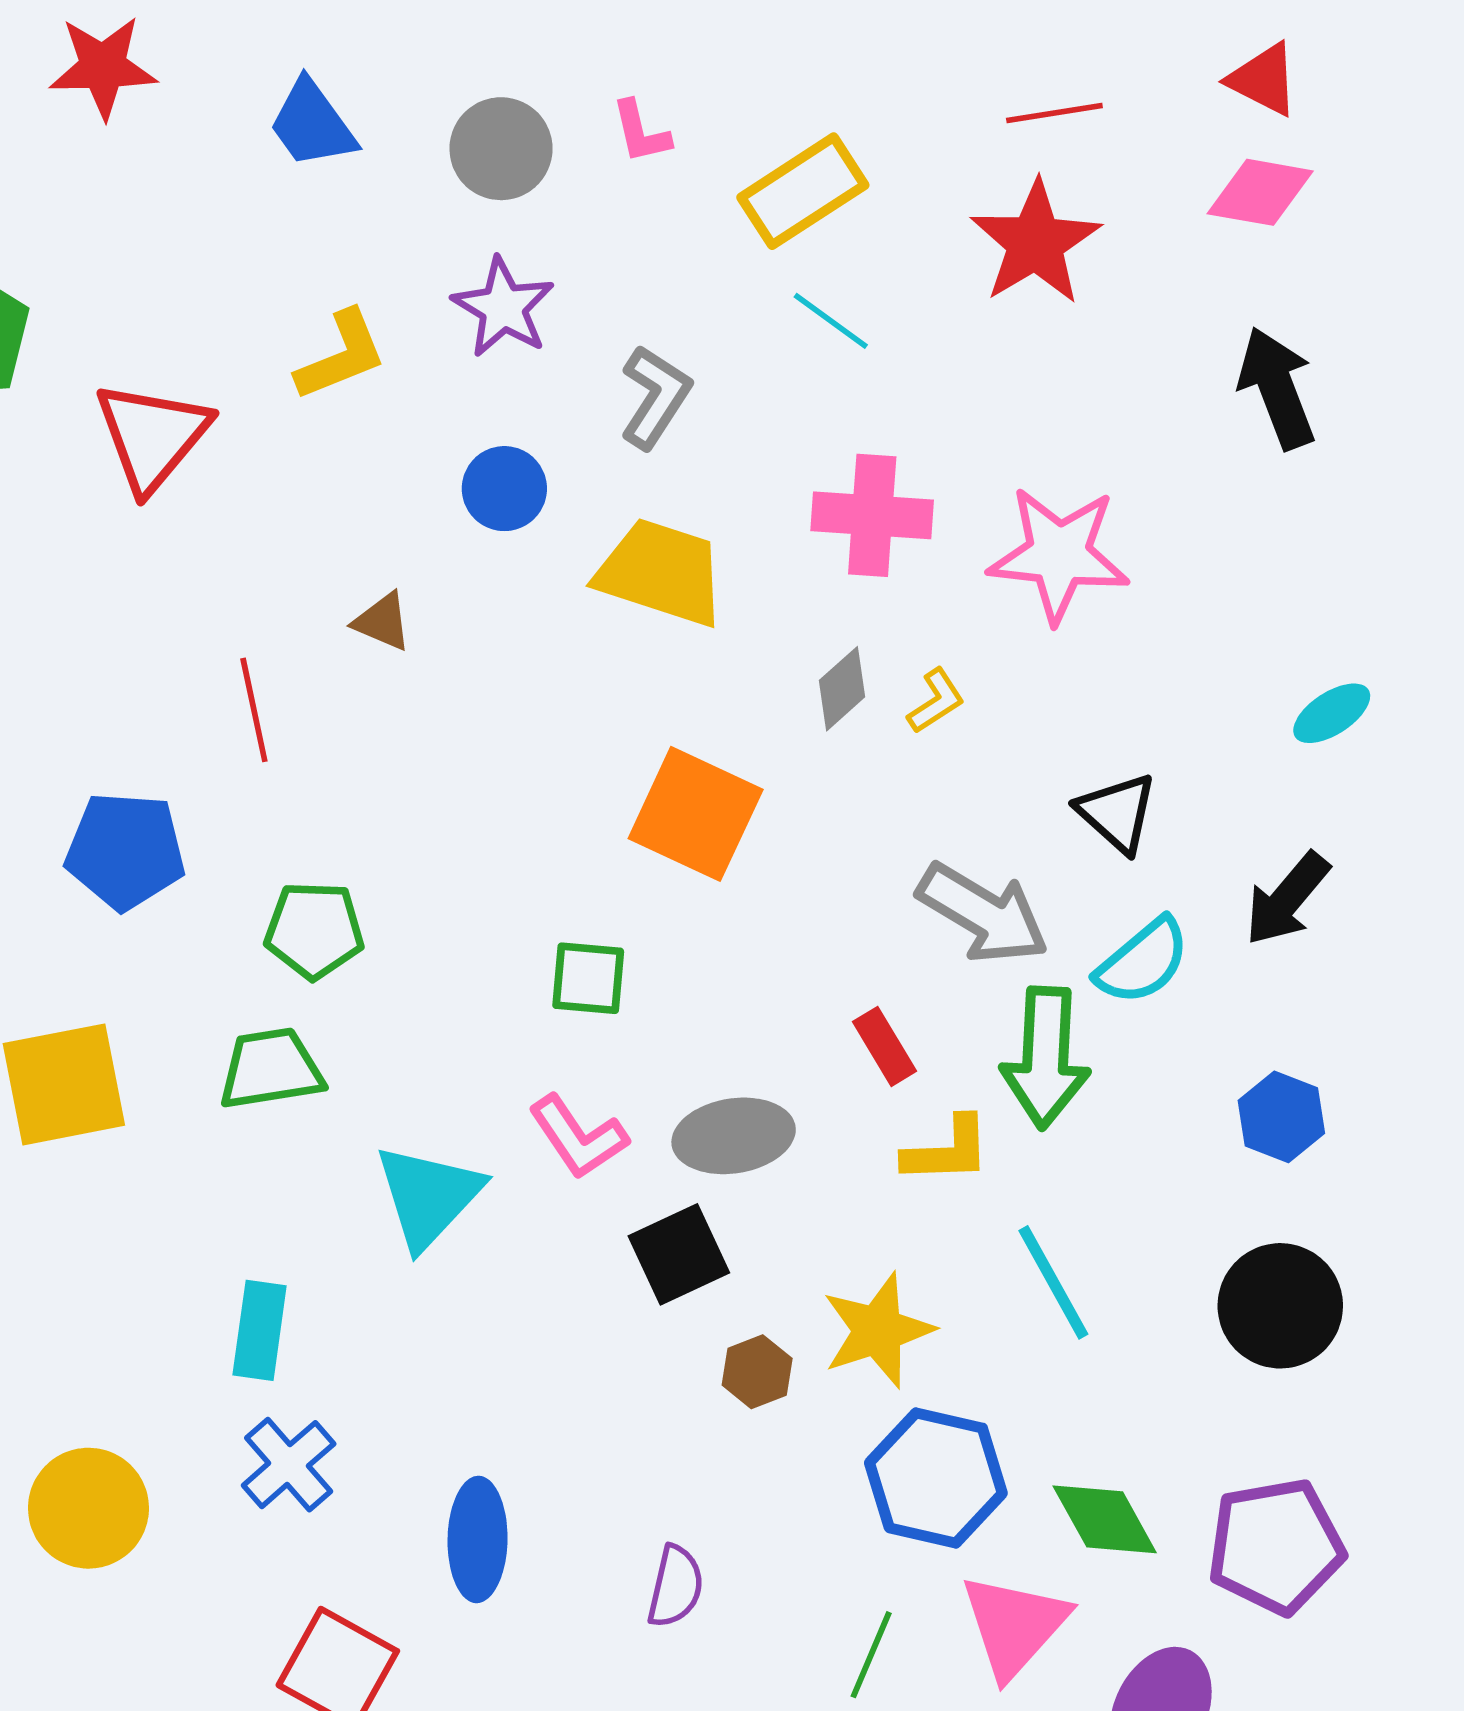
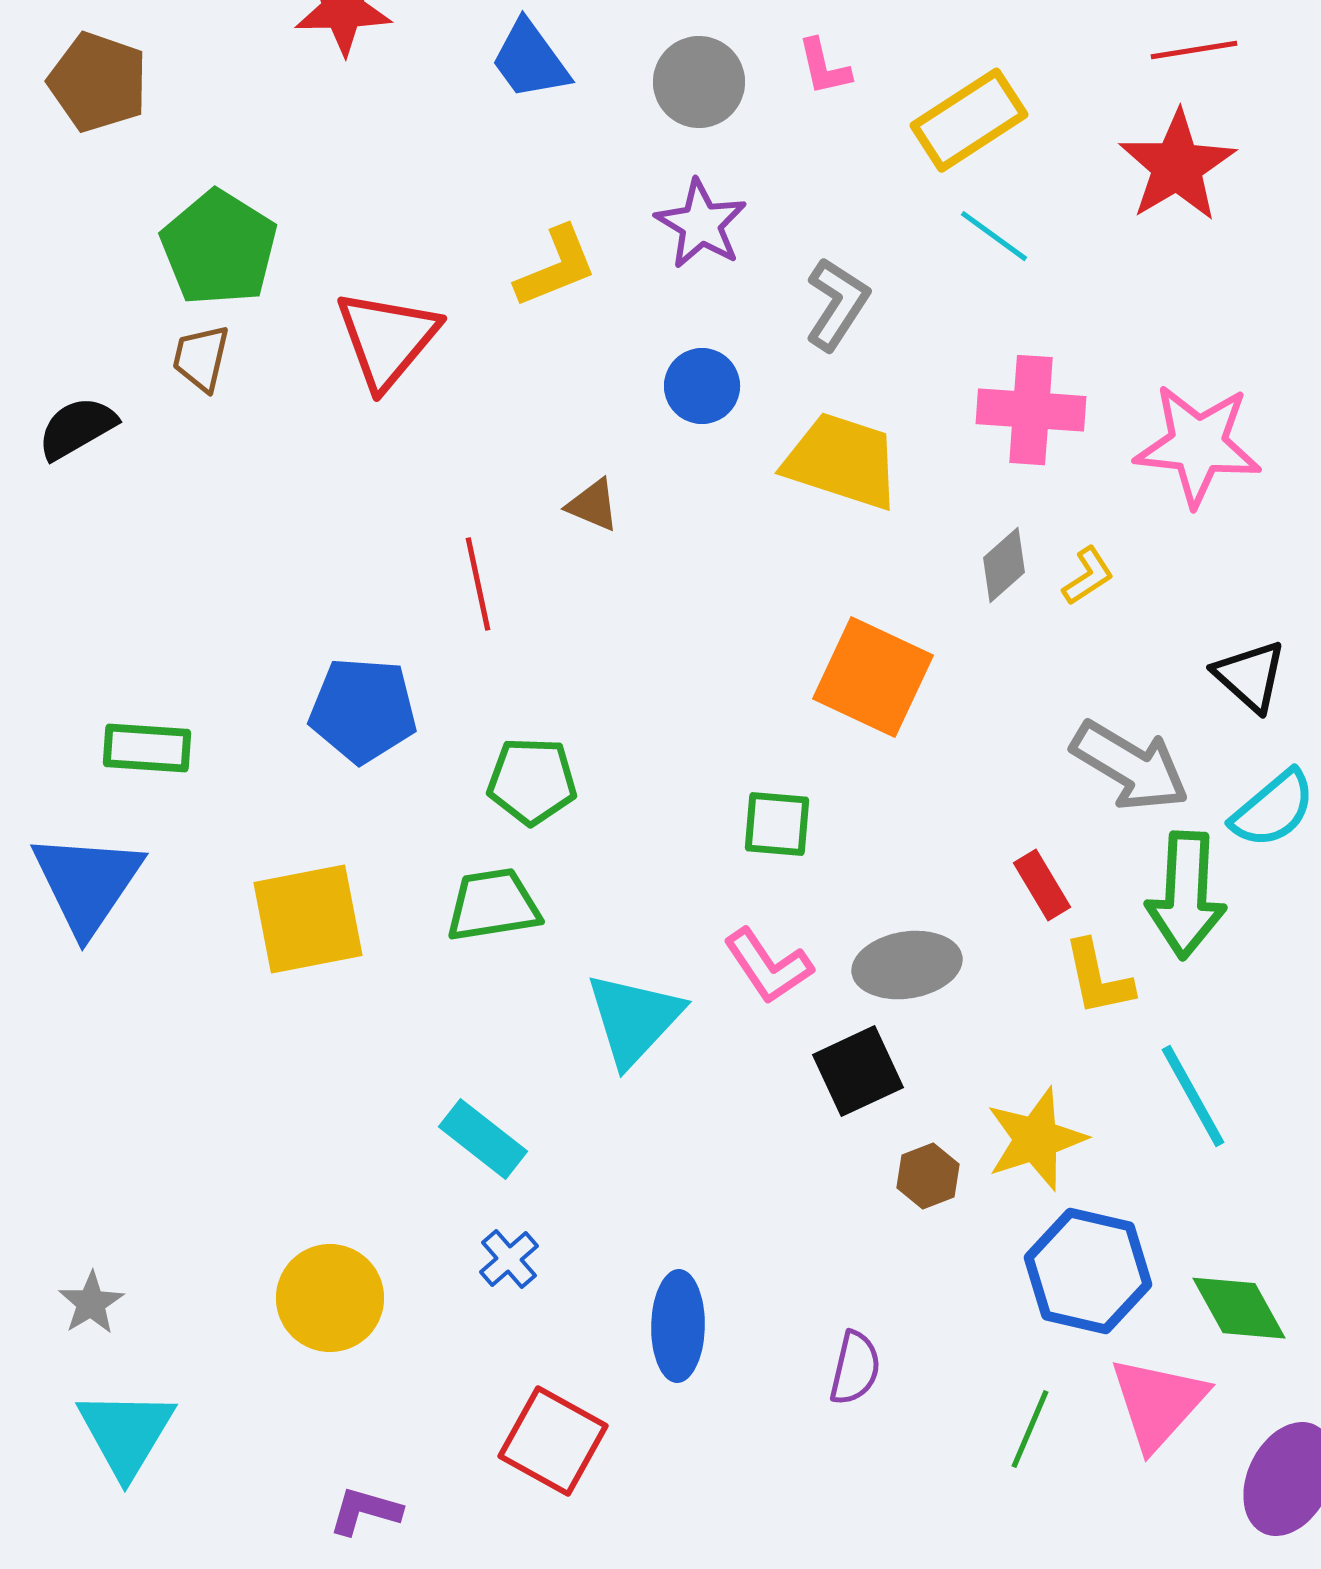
yellow L-shape: (947, 1150) -> (1098, 978), turned 80
cyan rectangle: (260, 1330) -> (483, 1139), turned -60
blue cross: (289, 1465) -> (509, 1259), size x0.7

